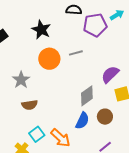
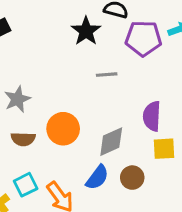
black star: (41, 30) -> (86, 31), moved
orange circle: (49, 59) -> (63, 129), moved
purple semicircle: (110, 74) -> (152, 116), turned -54

